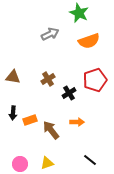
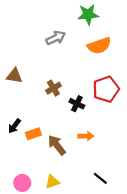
green star: (79, 13) -> (88, 14), turned -30
brown triangle: (13, 77) -> (14, 76), moved
black cross: (69, 93) -> (77, 104), turned -32
black arrow: (13, 113) -> (14, 126), turned 32

